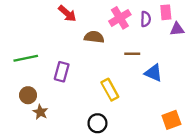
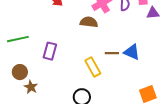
brown semicircle: (94, 37) -> (89, 22), moved
brown line: (132, 54) -> (112, 53), moved

